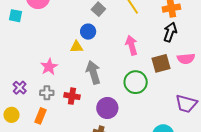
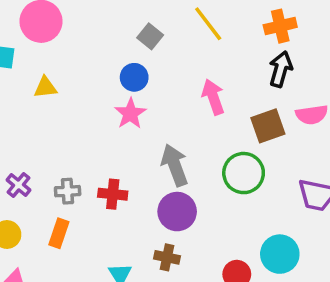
yellow triangle: (77, 47) -> (45, 87), moved
pink star: (49, 67) -> (130, 114), moved
gray arrow: (93, 72) -> (175, 165), moved
green circle: (136, 82) -> (244, 173), moved

